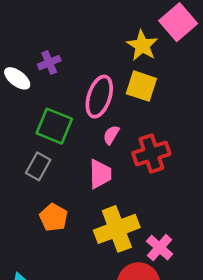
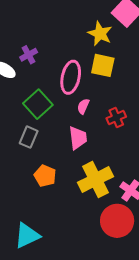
green square: (54, 126) -> (38, 104), turned 32
red cross: (151, 154) -> (116, 118), size x0.7

